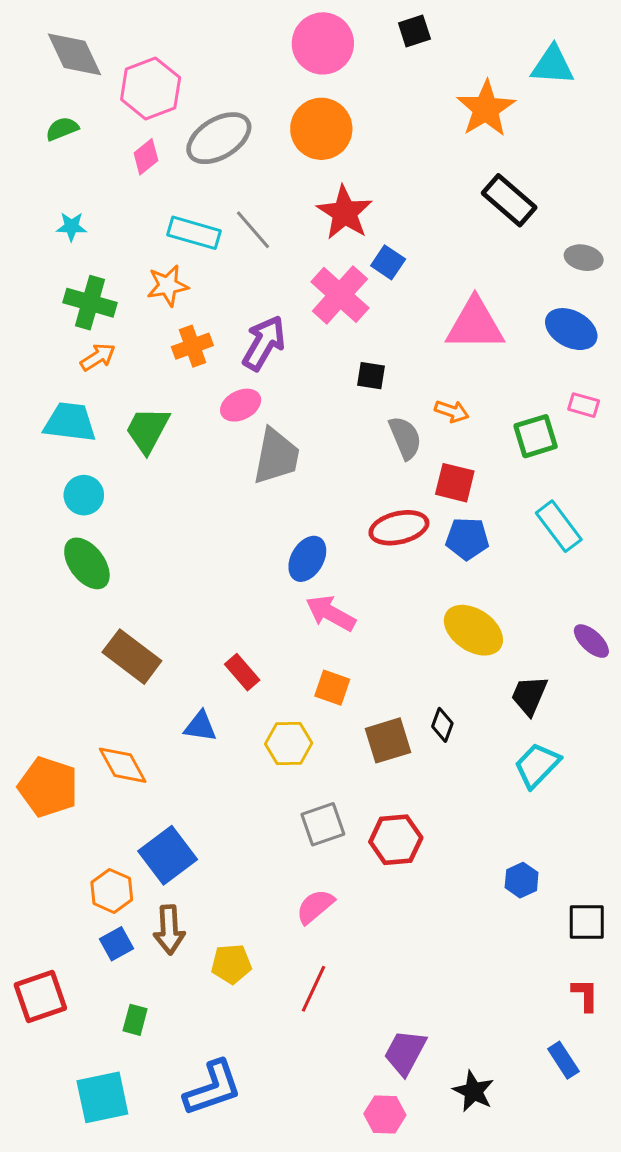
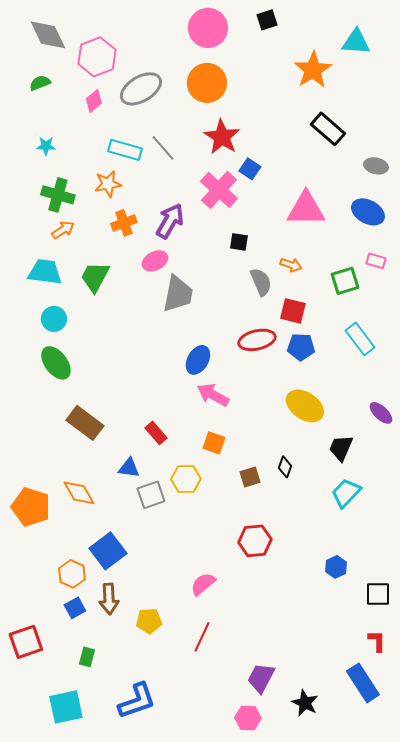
brown square: (388, 740) -> (250, 477), size x0.7
gray square: (323, 824) -> (151, 495), moved
blue rectangle: (563, 1060) -> (363, 683), size x1.6

